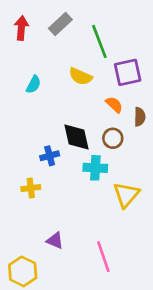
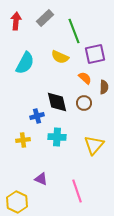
cyan semicircle: (33, 84) -> (25, 63), size x1.6
cyan cross: (95, 168) -> (57, 137), moved

